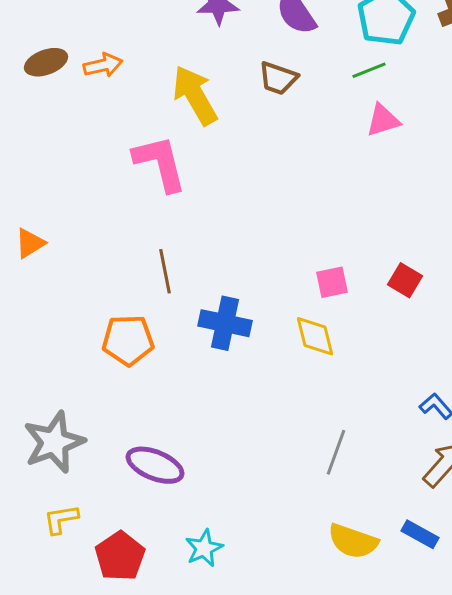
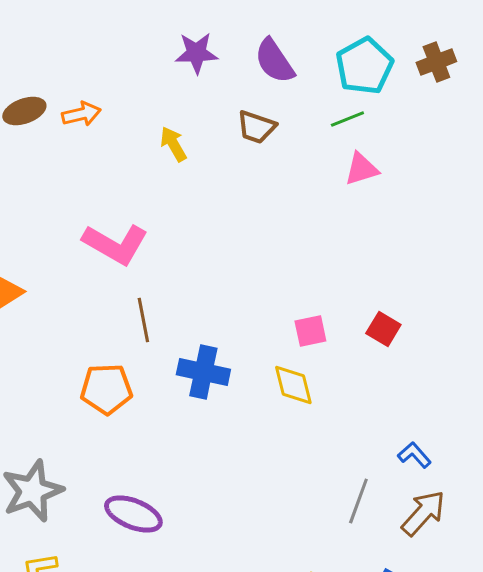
yellow arrow: (195, 95) -> (173, 144), size x0.6
pink L-shape: (160, 163) -> (115, 244), moved, turned 134
gray line: (336, 452) -> (358, 501), moved

